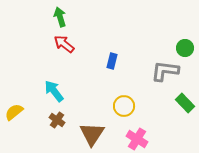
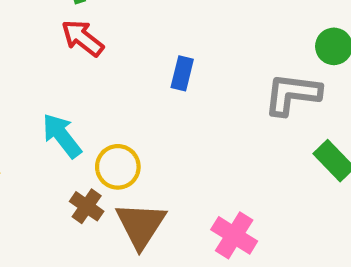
yellow circle: (124, 106) -> (118, 167), moved
brown cross: (57, 120) -> (87, 206), moved

